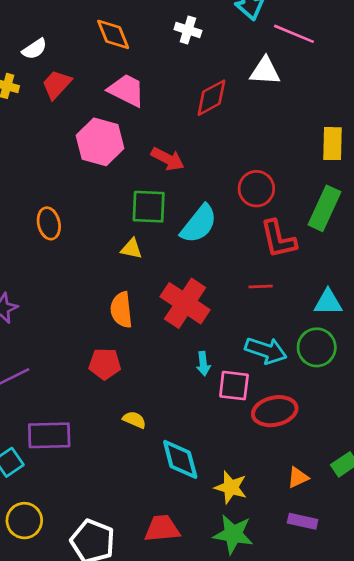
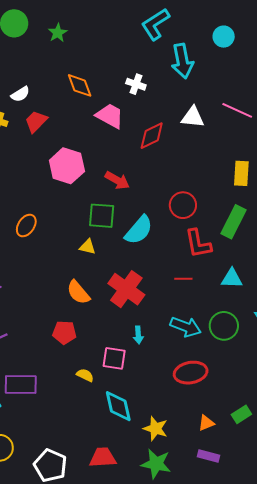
pink line: (294, 34) -> (237, 110), moved
pink trapezoid: (126, 90) -> (110, 116), moved
orange ellipse: (49, 223) -> (26, 226), turned 45
cyan triangle: (328, 302) -> (232, 278), moved
orange semicircle: (121, 310) -> (78, 292), turned -36
pink square: (234, 386) -> (114, 358), moved

